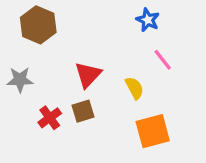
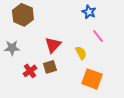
orange square: (153, 131) -> (92, 79), turned 35

